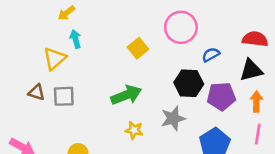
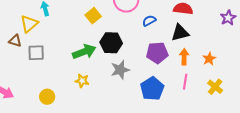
black hexagon: (189, 83) -> (111, 43), moved
brown triangle: (36, 92) -> (15, 41), moved
yellow star: (134, 130) -> (82, 81), moved

